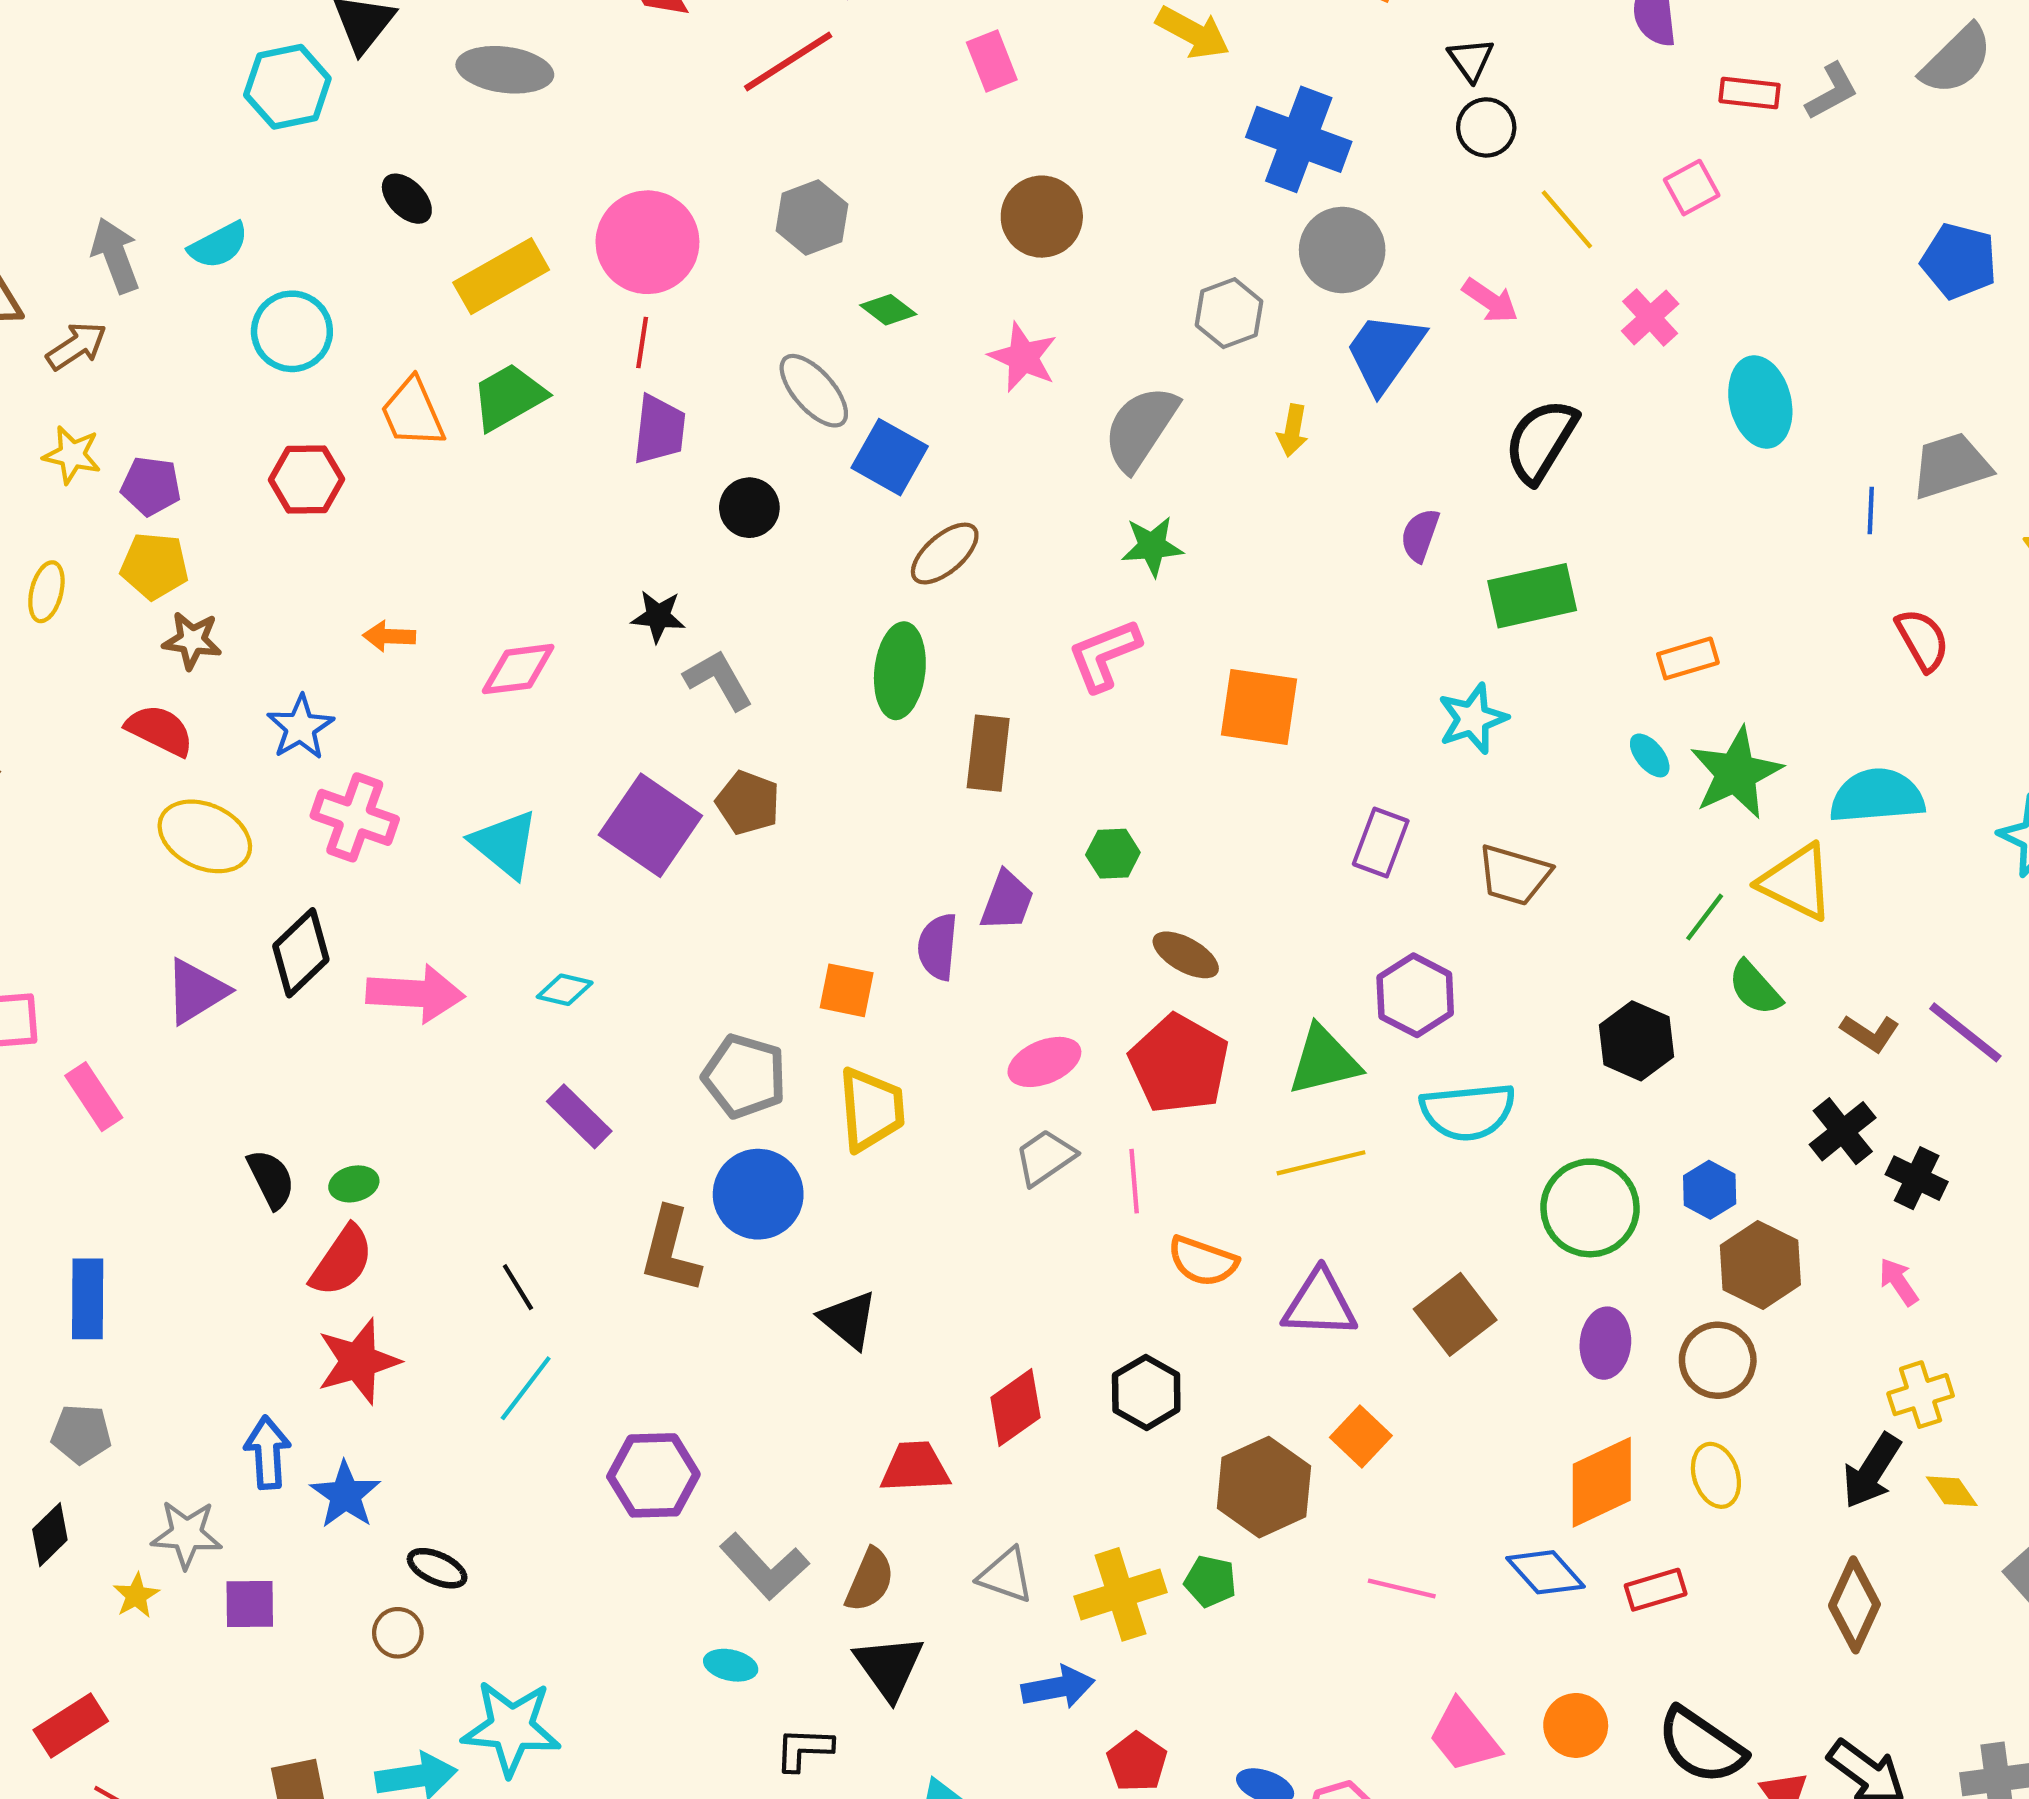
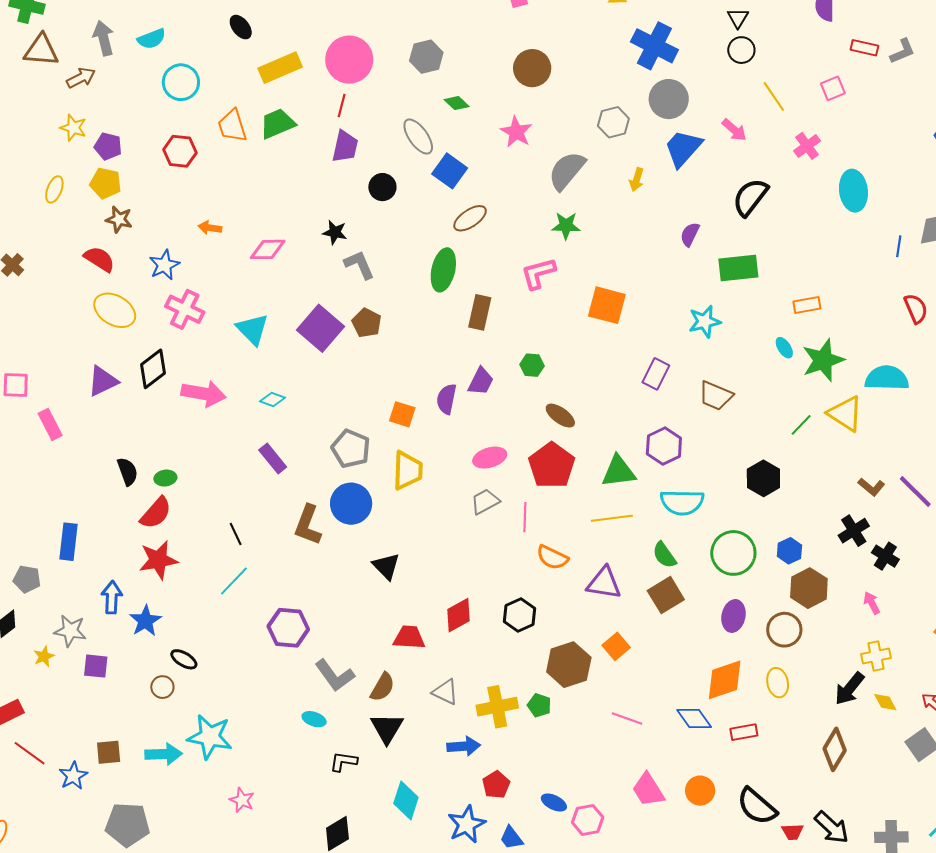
green semicircle: (1755, 988) -> (664, 555), moved
blue rectangle: (88, 1299) -> (68, 542), moved

